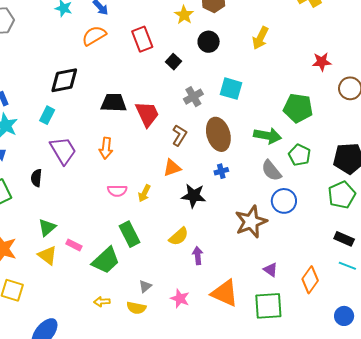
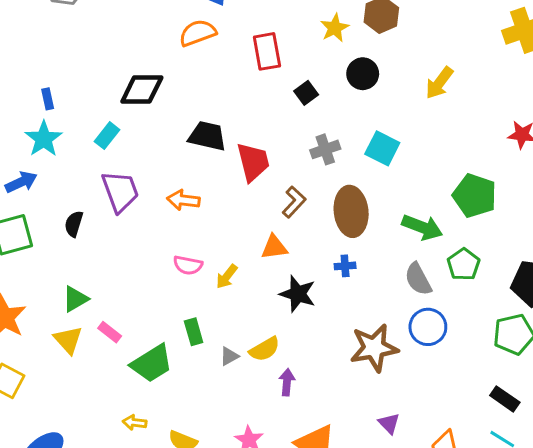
orange arrow: (106, 148) -> (183, 200), turned 80
green rectangle: (129, 234) -> (194, 332), size x0.7
gray triangle: (145, 286) -> (229, 356), moved

